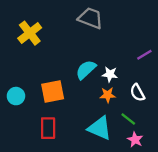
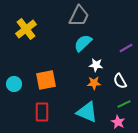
gray trapezoid: (90, 18) -> (79, 16), turned 95
cyan semicircle: (86, 70) -> (83, 43), moved
green line: (128, 119) -> (124, 104), moved, turned -64

